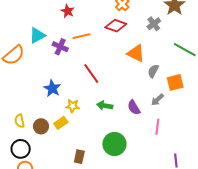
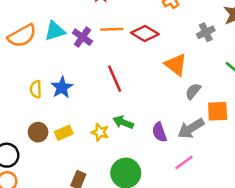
red diamond: (116, 26) -> (145, 33), moved
cyan triangle: (37, 35) -> (55, 31), moved
gray arrow: (157, 100) -> (191, 128), size x1.5
yellow star: (73, 106) -> (100, 132), moved
yellow semicircle: (20, 121) -> (36, 89), moved
pink line: (157, 127) -> (184, 162), turned 35

